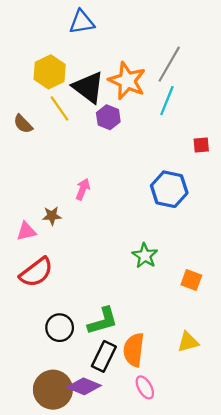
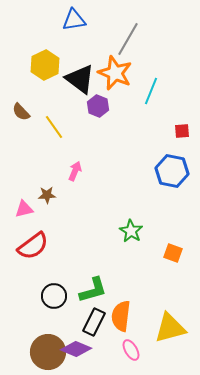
gray line: (169, 64) -> (128, 39), moved
yellow line: (60, 108) -> (54, 127), moved
blue hexagon: (169, 189) -> (172, 171), moved
yellow triangle: (188, 342) -> (170, 328), moved, size x1.6

